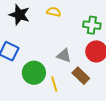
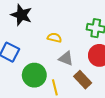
yellow semicircle: (54, 12) -> (54, 38), moved

